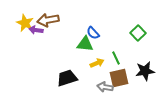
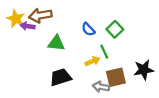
green square: (138, 33) -> (115, 29), moved
green triangle: (85, 44) -> (56, 43), moved
green line: (116, 58) -> (104, 52), moved

